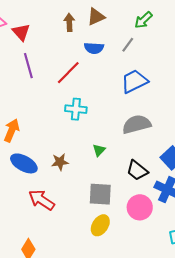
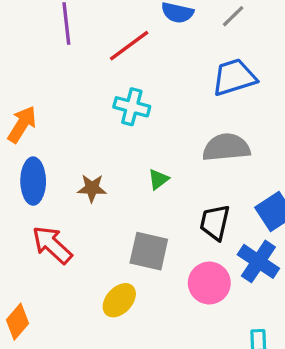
blue ellipse: (24, 163) -> (33, 181), turned 52
black trapezoid: (137, 170) -> (215, 222), turned 55
yellow ellipse: (100, 225) -> (119, 300), moved

